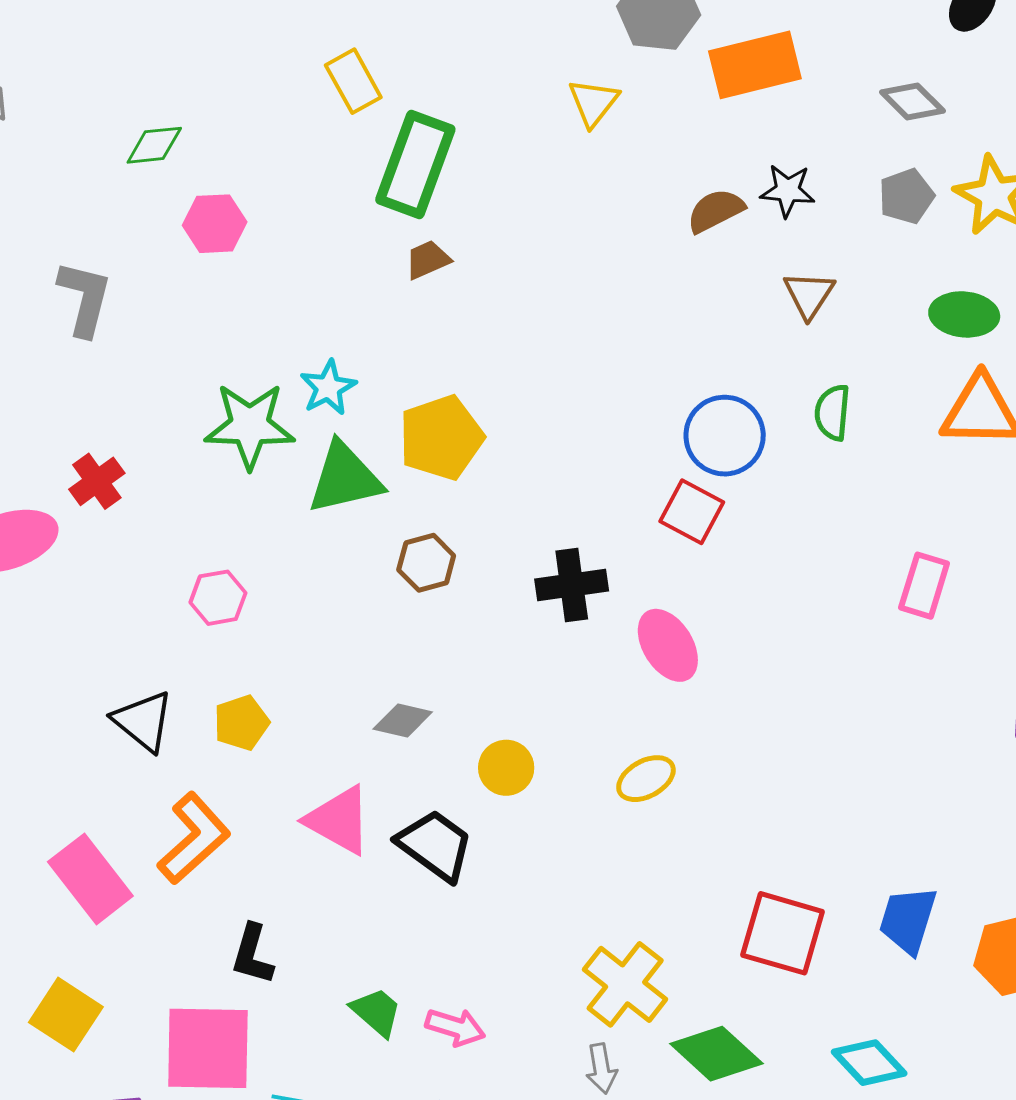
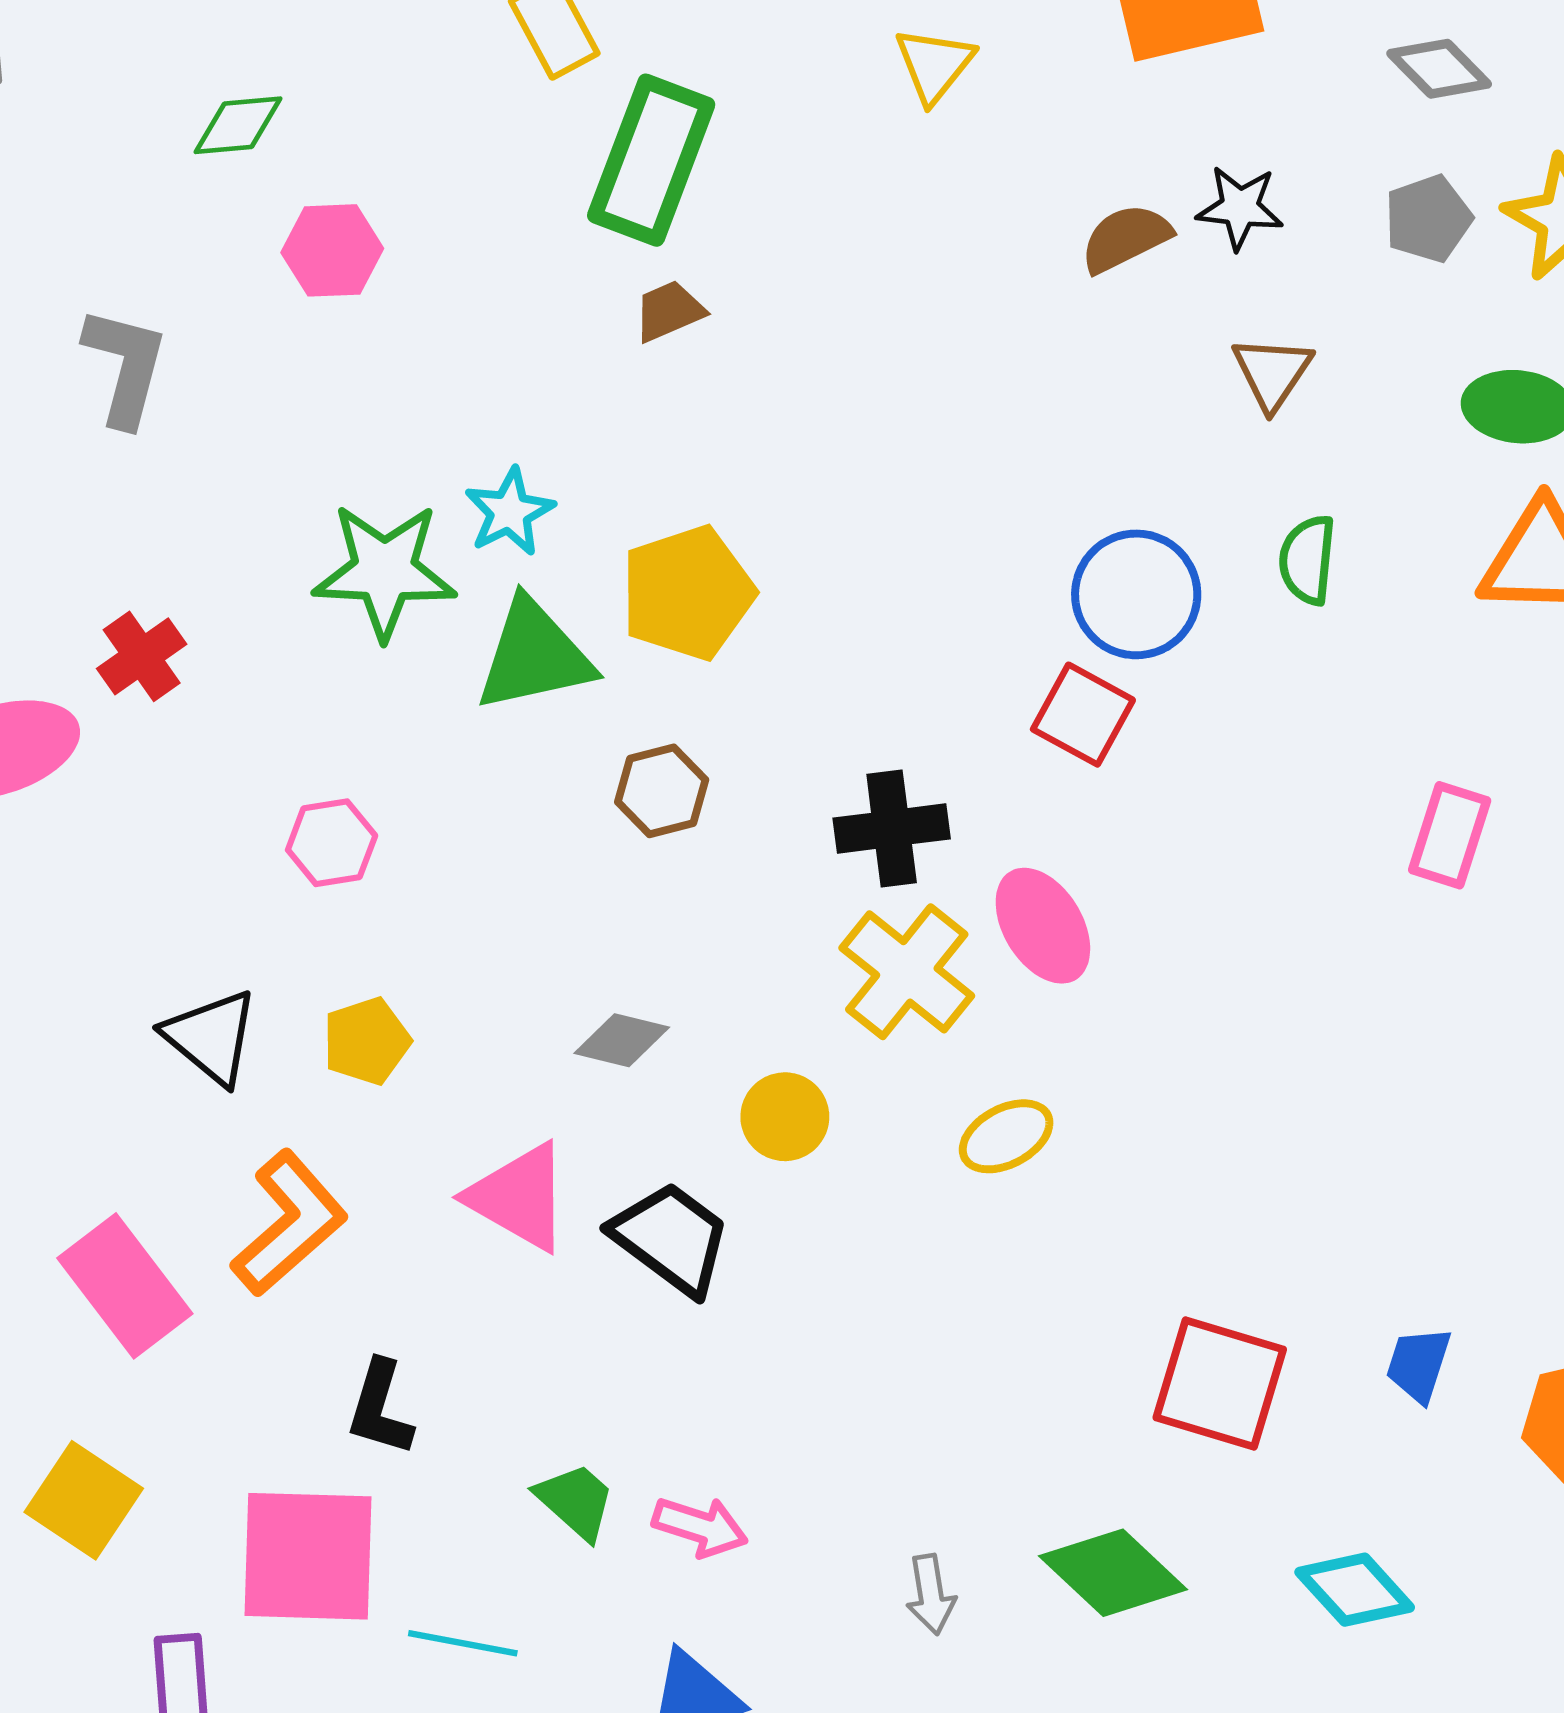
blue trapezoid: (908, 920) -> (1418, 1364), size x0.7
yellow cross: (625, 984) -> (907, 972), moved

